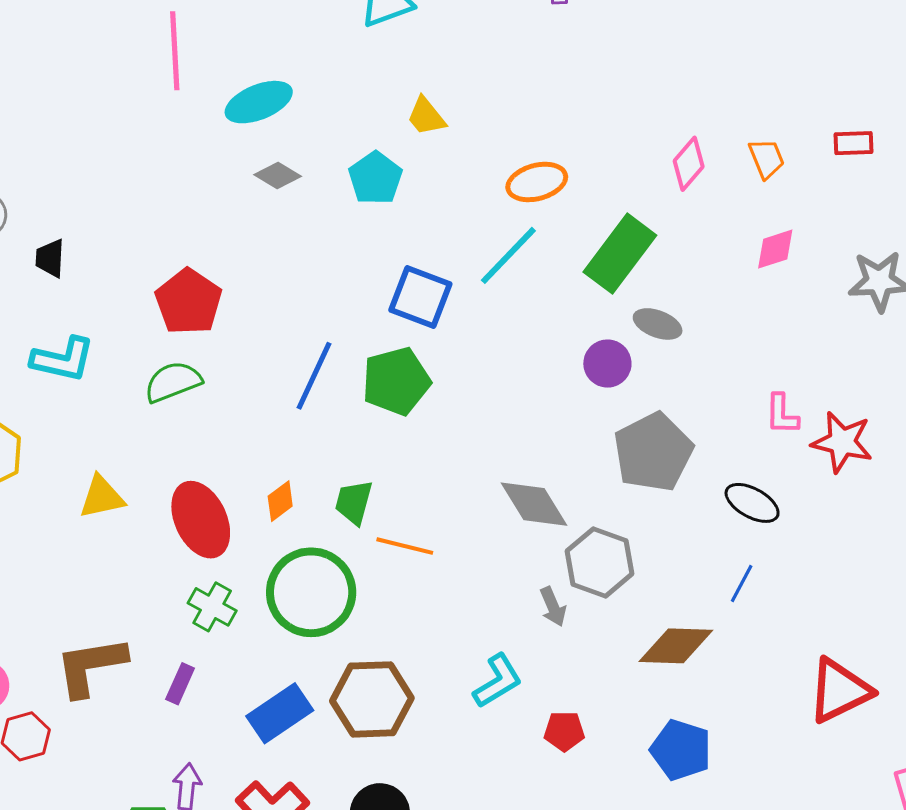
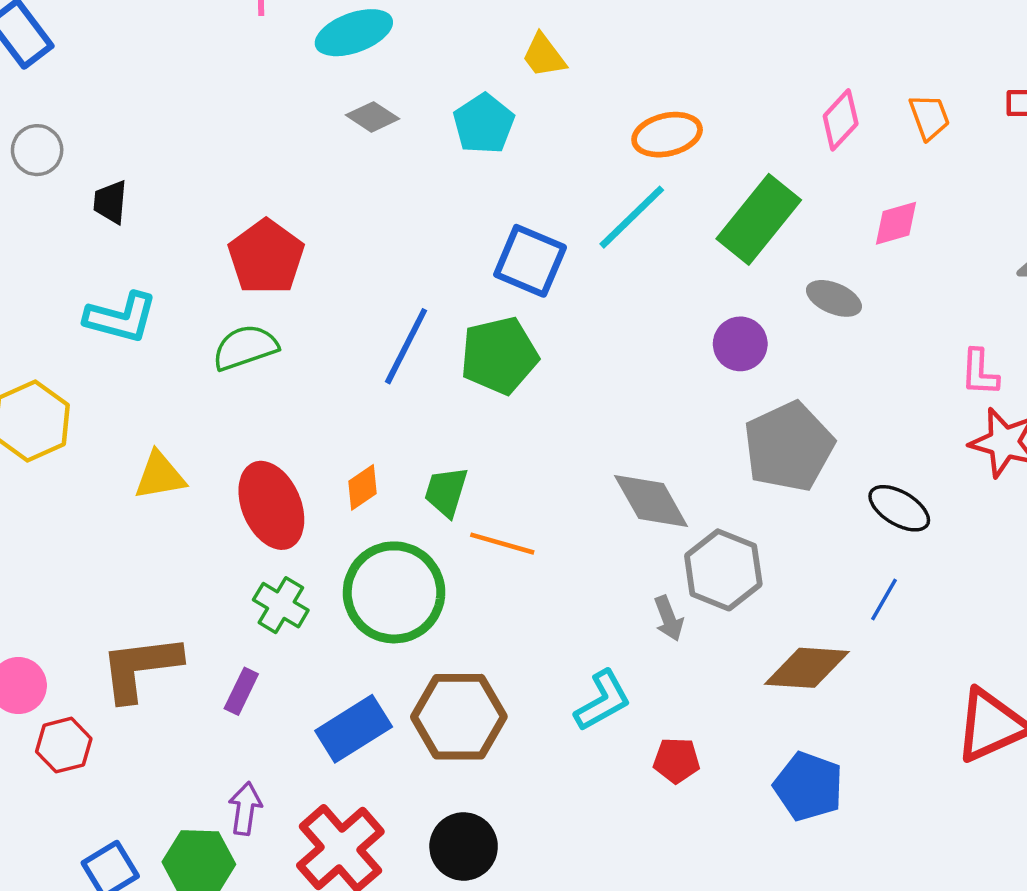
pink diamond: (775, 249) -> (896, 223), moved
gray ellipse: (658, 324) -> (834, 298), moved
pink L-shape: (782, 414) -> (980, 372), moved

